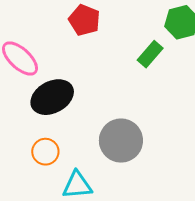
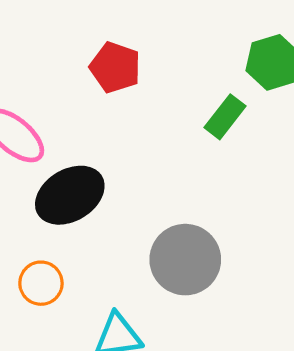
orange circle: (45, 152) -> (41, 283), moved

